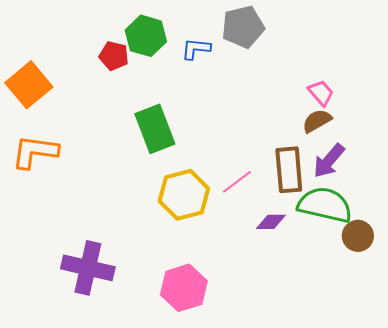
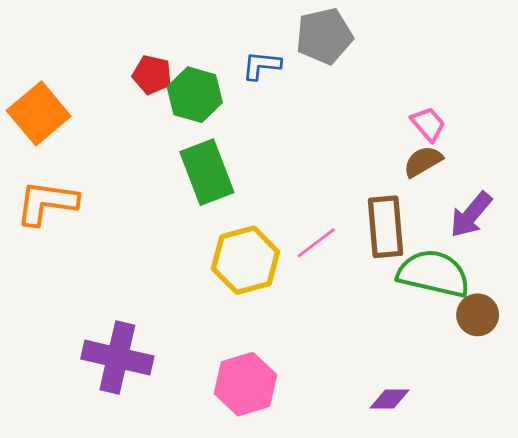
green hexagon: (146, 36) -> (195, 95), moved
purple arrow: (329, 161) -> (471, 215), moved
purple diamond: (271, 222) -> (390, 399), moved

